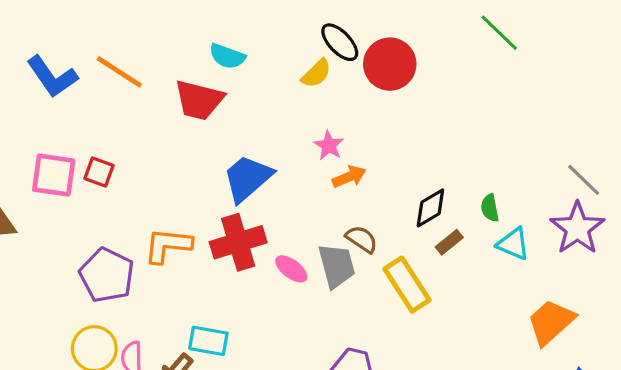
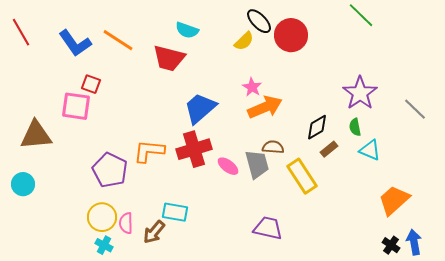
red square: (99, 172) -> (91, 84), moved
orange arrow: (349, 177) -> (265, 107), size x1.6
purple star: (577, 228) -> (360, 93), moved
brown semicircle: (362, 239) -> (273, 147), turned -30

